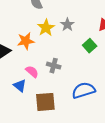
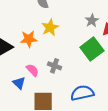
gray star: (67, 25) -> (92, 21), moved
green square: (90, 46) -> (92, 49), size x1.6

